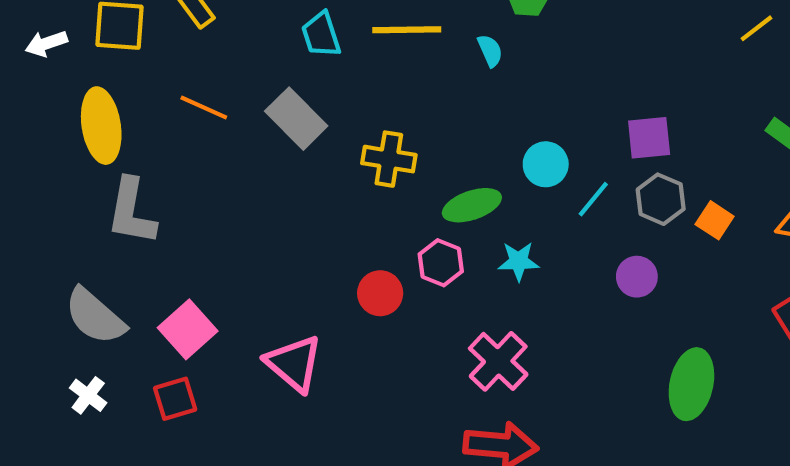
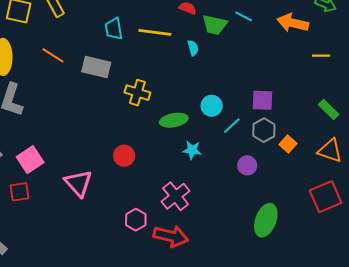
yellow line: (757, 28) -> (321, 56), turned 30
gray rectangle: (296, 119) -> (96, 67), turned -40
pink hexagon: (441, 263) -> (136, 220), moved

